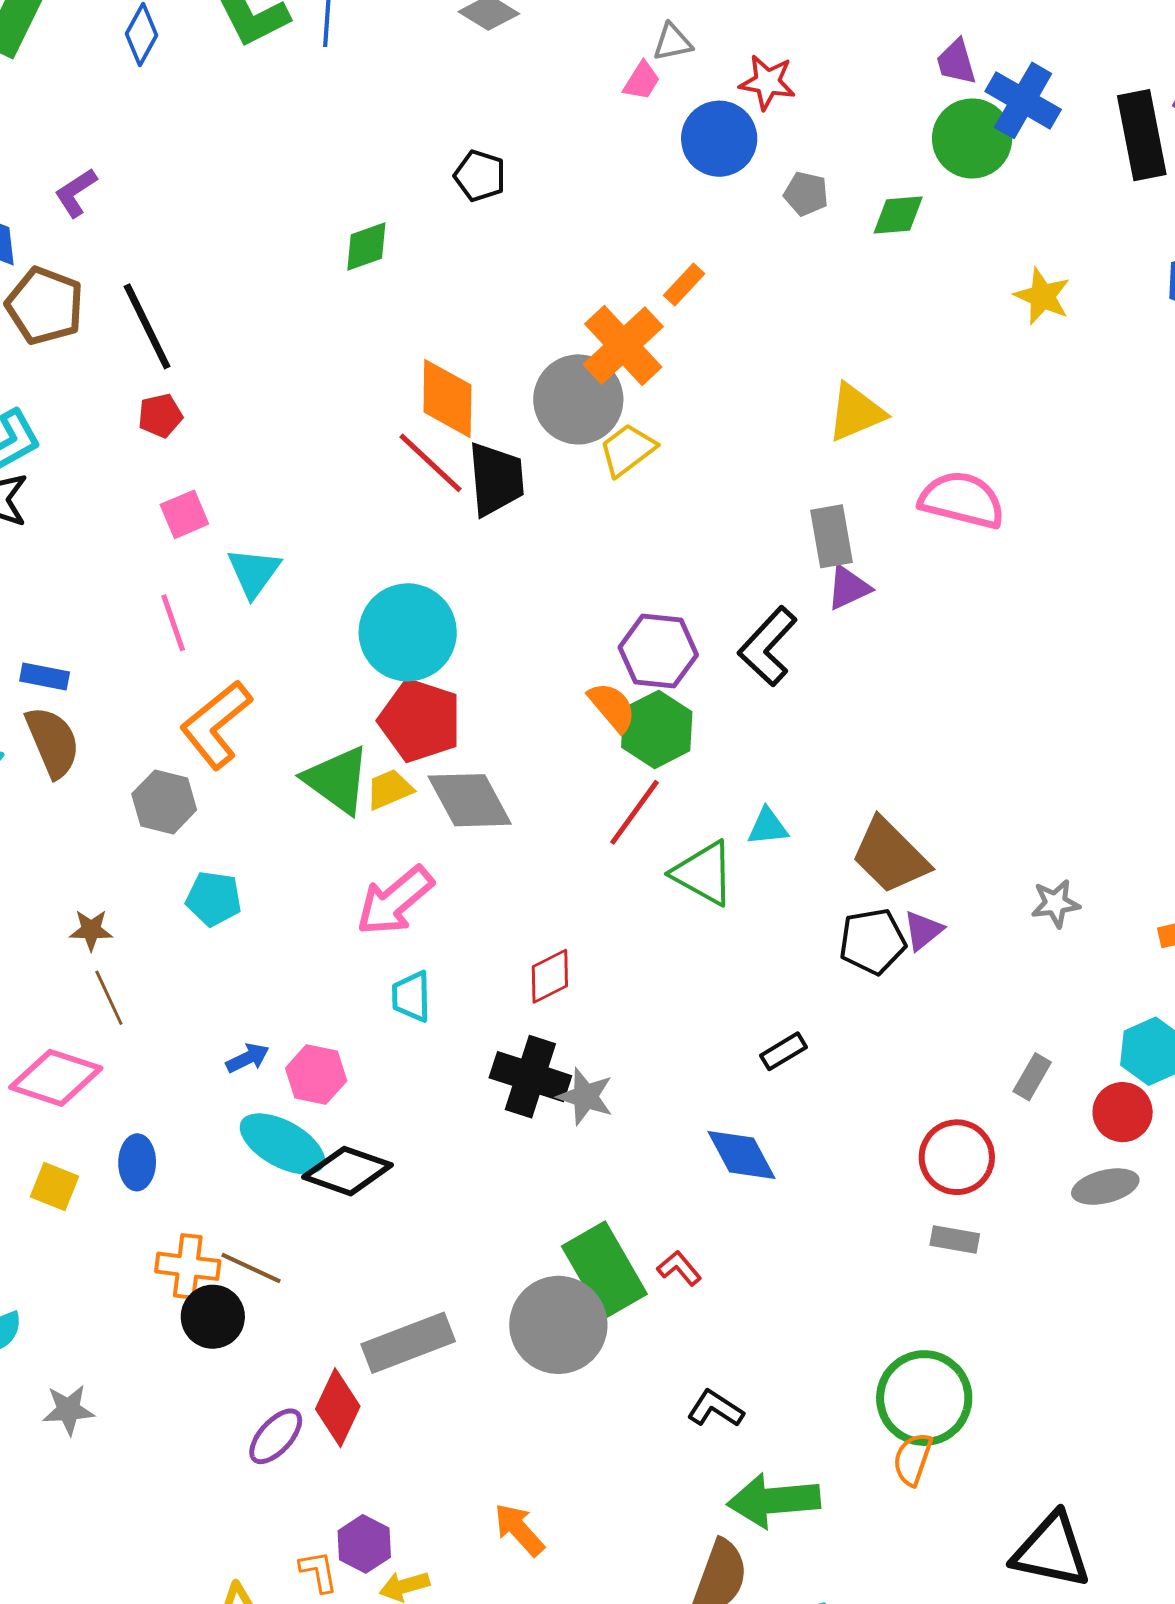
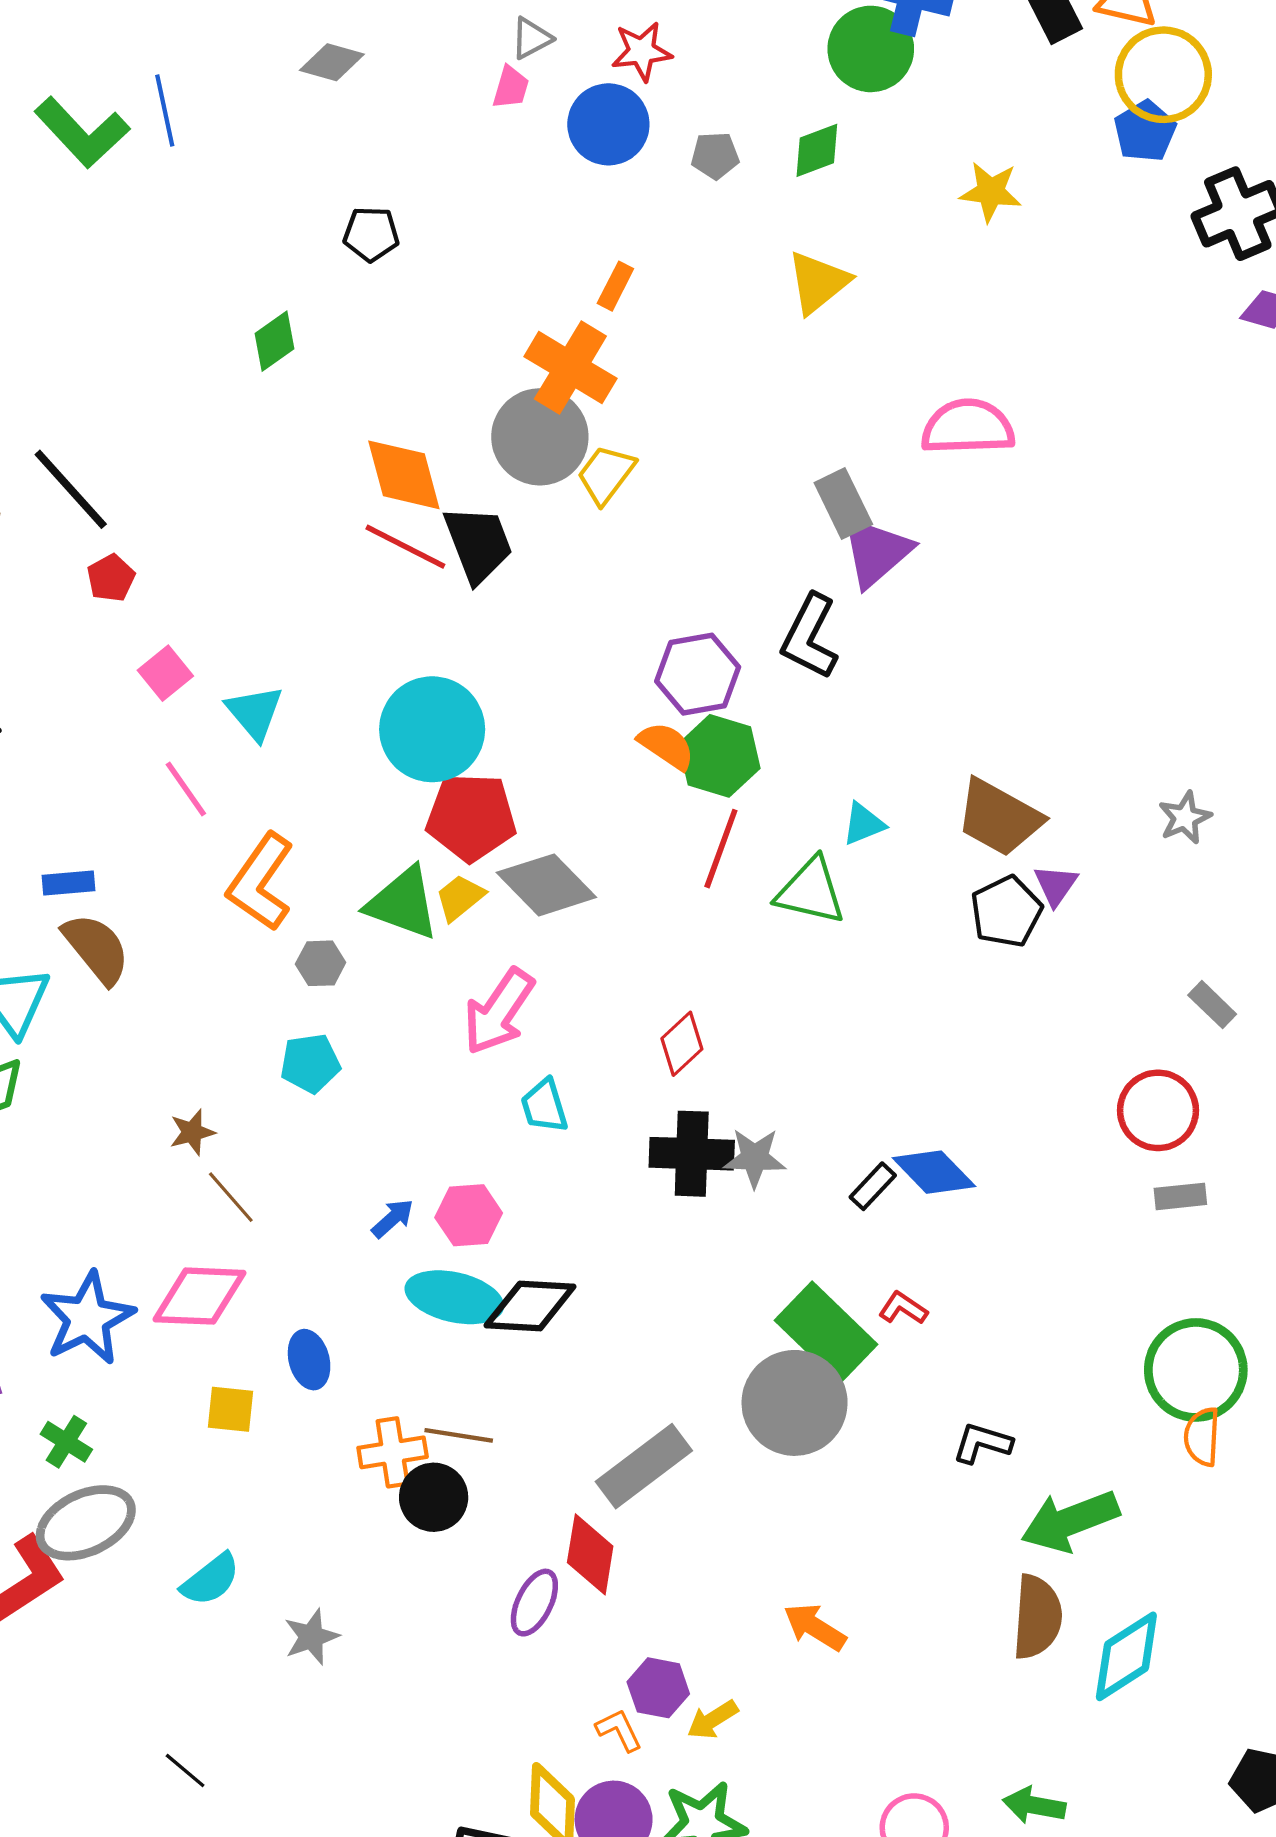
yellow triangle: (856, 412) -> (818, 282), moved
purple triangle: (848, 588) -> (876, 552), size x1.5
gray hexagon: (164, 802) -> (321, 963), moved, size x0.7
black rectangle: (783, 1051) -> (873, 1186), moved
gray rectangle: (1032, 1077) -> (1212, 1005), turned -60

